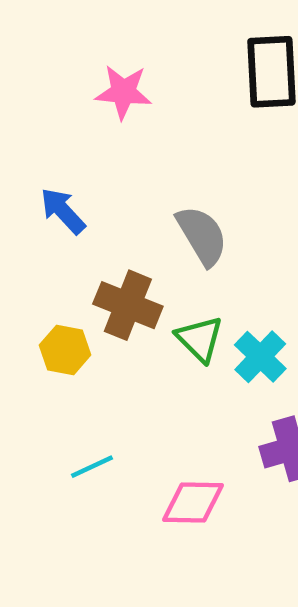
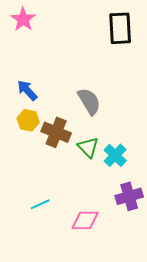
pink star: (123, 92) -> (23, 19), moved, turned 30
yellow hexagon: (65, 350) -> (28, 120), moved

